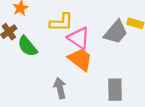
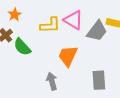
pink triangle: (79, 38) -> (73, 20), moved
orange trapezoid: (80, 59) -> (68, 56), turned -100

